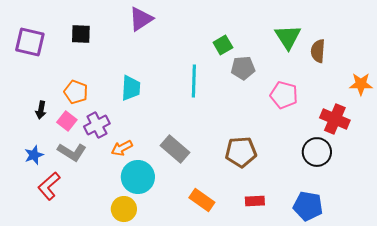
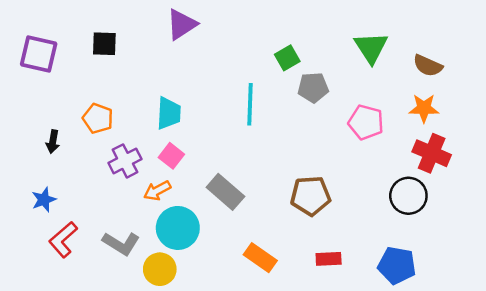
brown semicircle: (318, 51) -> (428, 66), moved, turned -70
orange star: (361, 84) -> (424, 108), moved
pink square: (67, 121) -> (171, 156), moved
gray L-shape: (72, 152) -> (121, 243), moved

